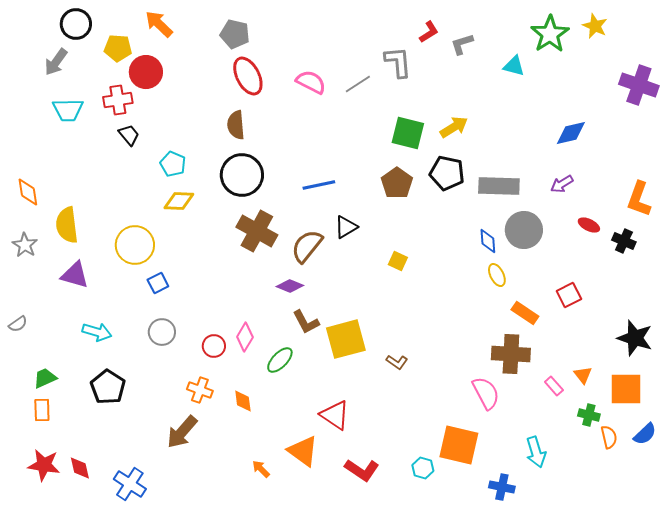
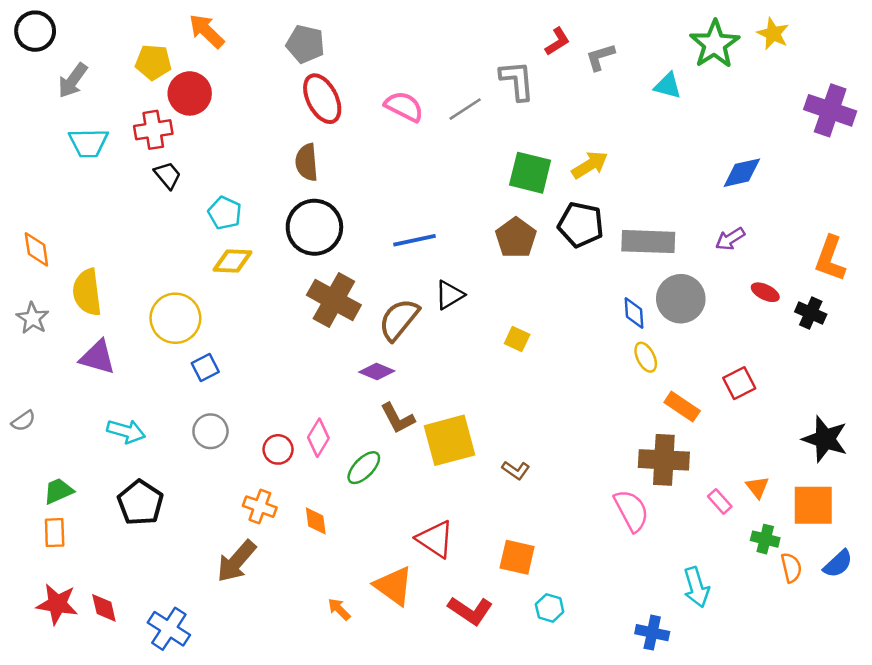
black circle: (76, 24) -> (35, 31), moved
orange square: (459, 445) -> (517, 557), moved, size x0.7

